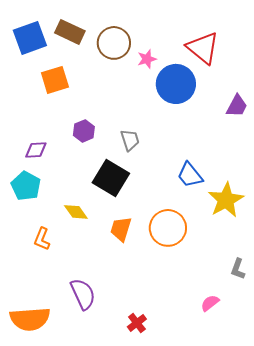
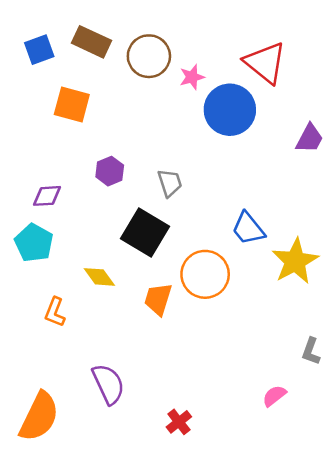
blue square: (30, 38) -> (39, 50), size x0.7
orange square: (55, 80) -> (72, 104), turned 32
orange circle: (168, 228) -> (205, 274), moved
orange semicircle: (30, 319) -> (39, 417), turned -60

